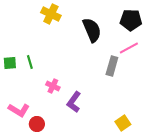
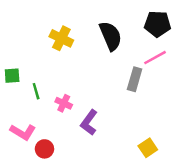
yellow cross: (51, 14) -> (61, 38), moved
green line: (30, 62) -> (36, 91), moved

